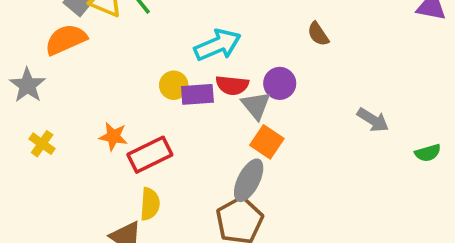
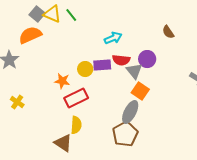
cyan arrow: (218, 45) -> (113, 38), size x0.7
yellow circle: (174, 85) -> (85, 69), moved
orange star: (113, 136) -> (62, 81), moved
yellow cross: (42, 144) -> (17, 102), moved

